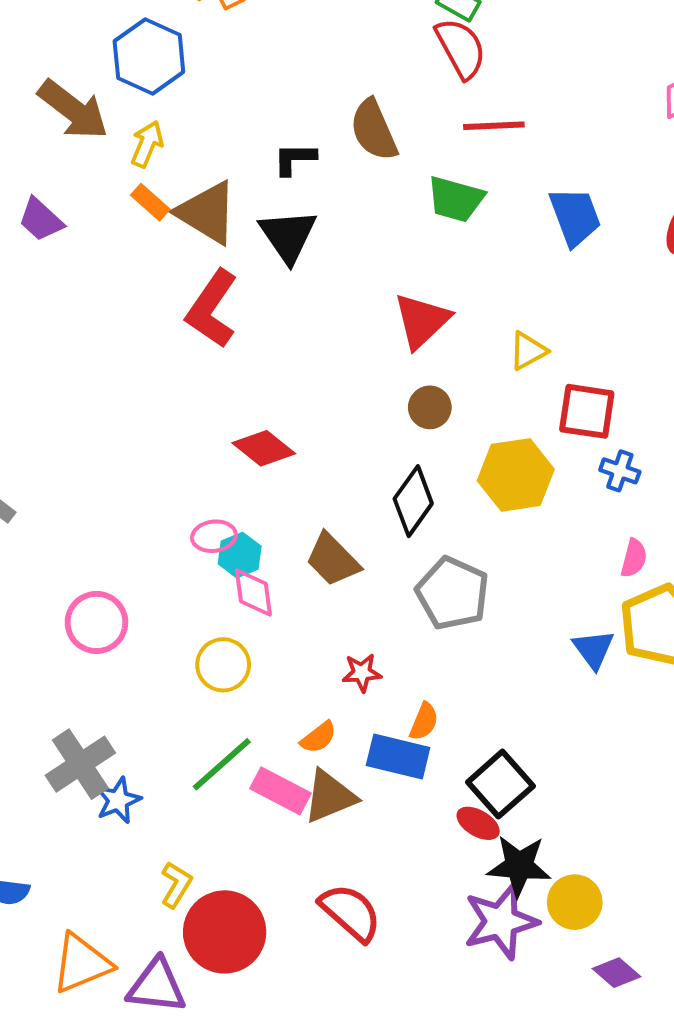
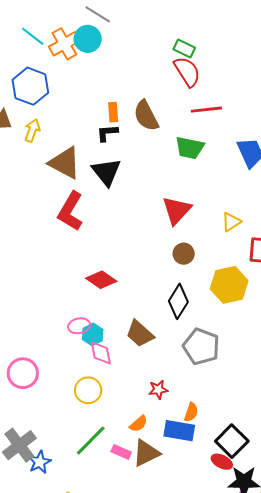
orange rectangle: (150, 202) -> (113, 112), moved, turned 48
pink rectangle: (281, 791) -> (121, 452), size x0.7

